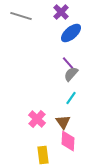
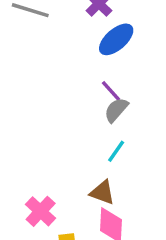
pink cross: (37, 119) -> (41, 211), moved
brown triangle: (63, 122) -> (102, 192), turned -35

